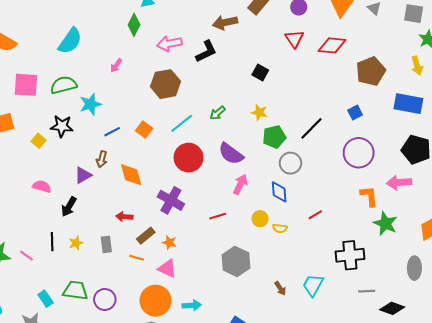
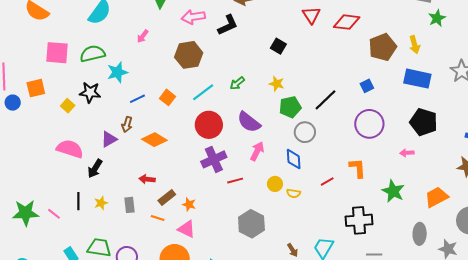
yellow arrow: (417, 66) -> (415, 45), moved
orange diamond: (131, 175) -> (154, 140), turned -45
pink arrow: (399, 183) -> (407, 153), size x0.6
pink semicircle: (42, 186) -> (70, 149), size x1.5
orange L-shape: (369, 196) -> (358, 168), moved
purple cross: (171, 200) -> (214, 159), moved, turned 35

